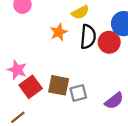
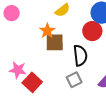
black semicircle: (88, 37) -> (80, 56), moved
brown square: (59, 85) -> (55, 42), moved

